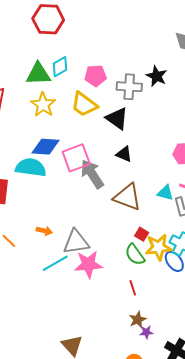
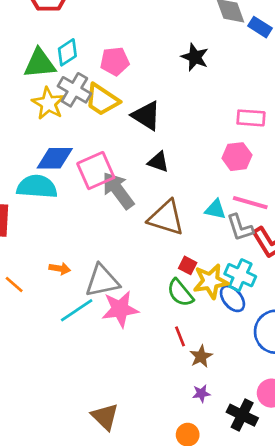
gray cross: (129, 87) -> (74, 90), moved, turned 30
brown star: (138, 320) -> (201, 356), moved

